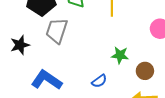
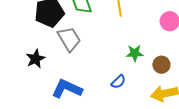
gray trapezoid: (57, 31) -> (69, 39), turned 140

